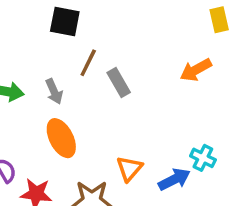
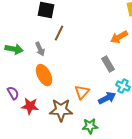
gray rectangle: (119, 83) -> (108, 64), moved

